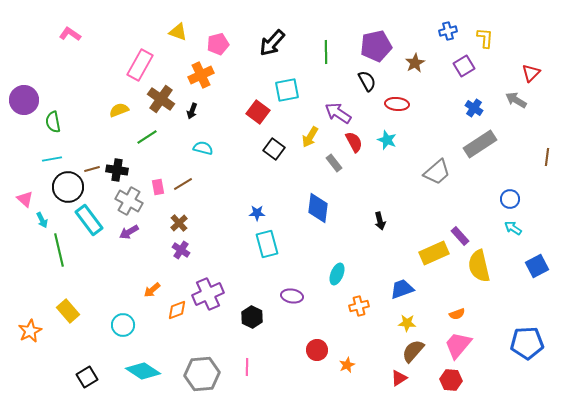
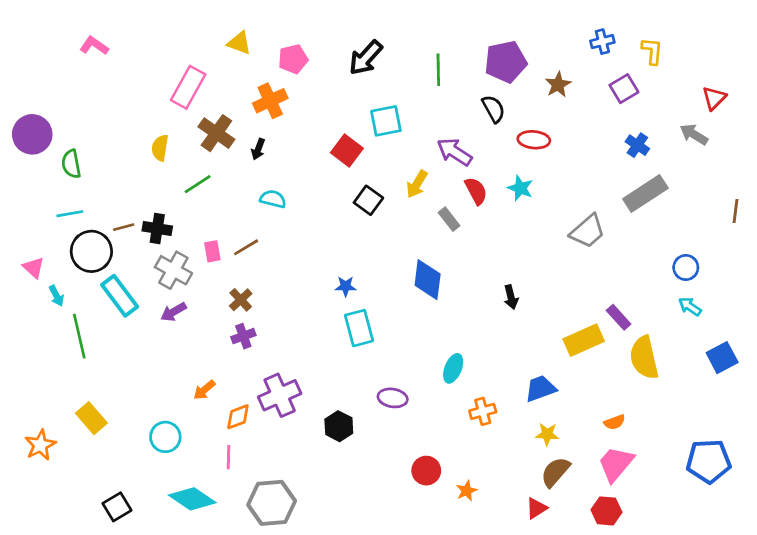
yellow semicircle: (119, 110) -> (160, 148), turned -60
purple cross: (181, 250) -> (243, 336), turned 36
pink line: (247, 367) -> (229, 457), moved

